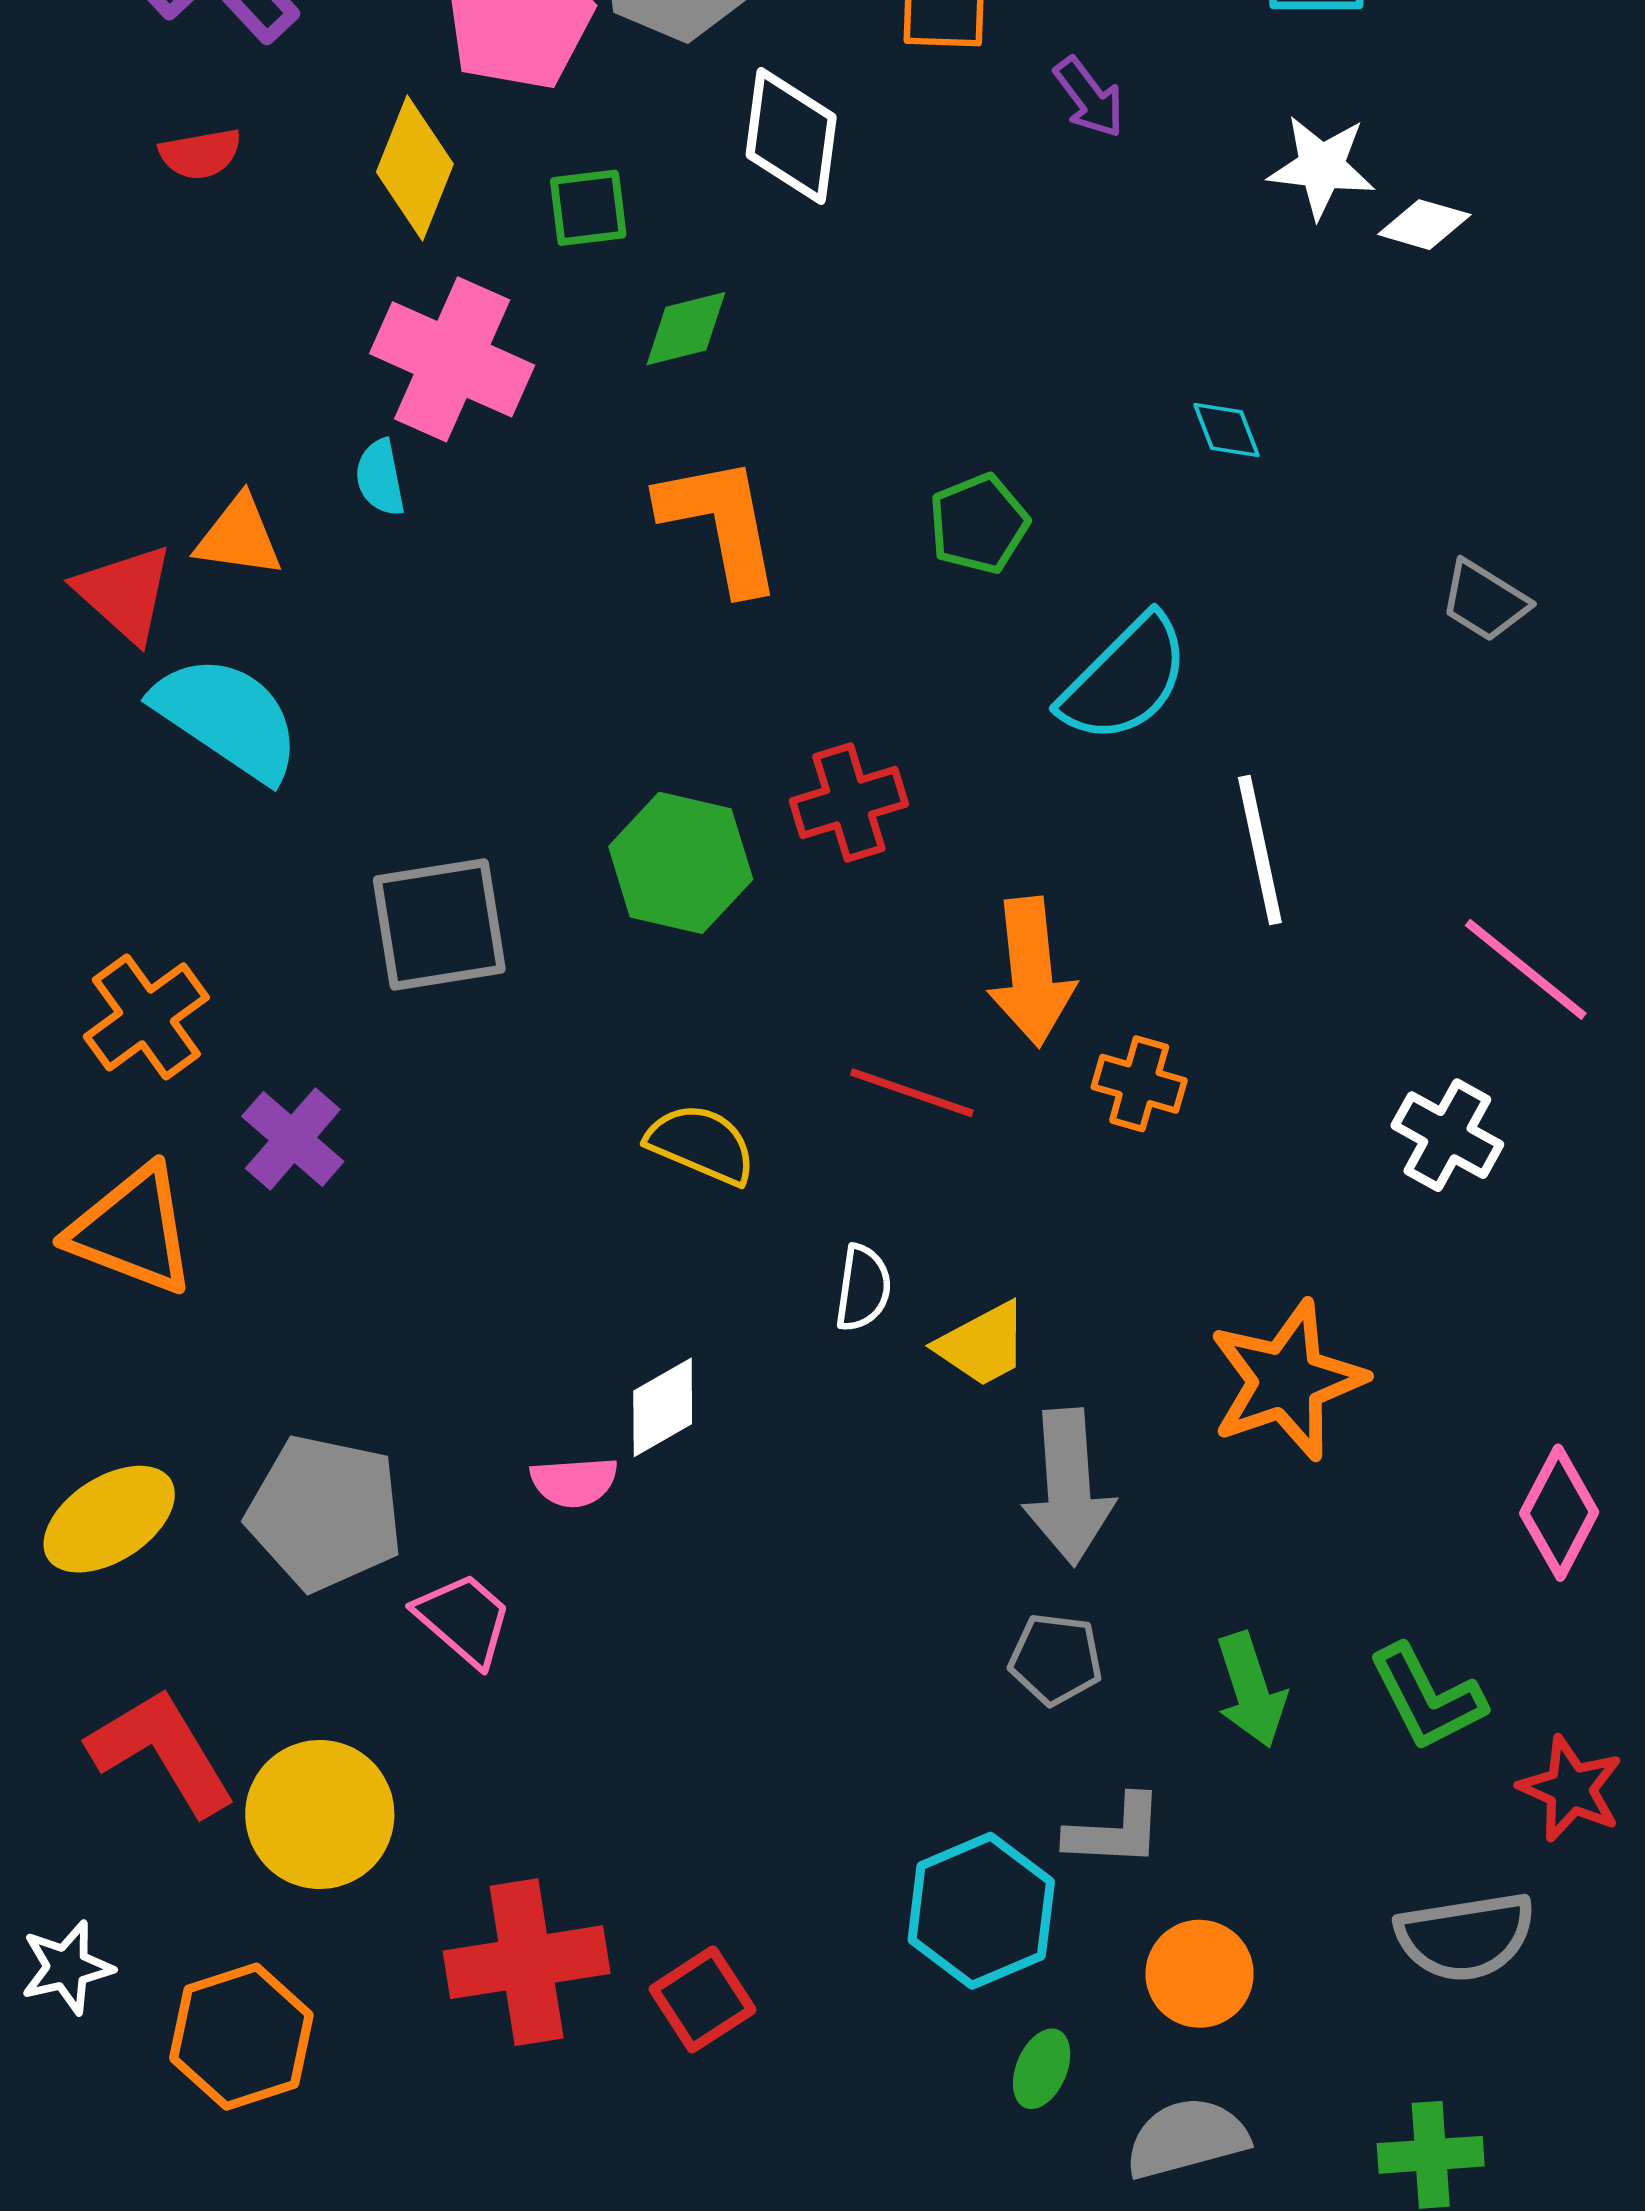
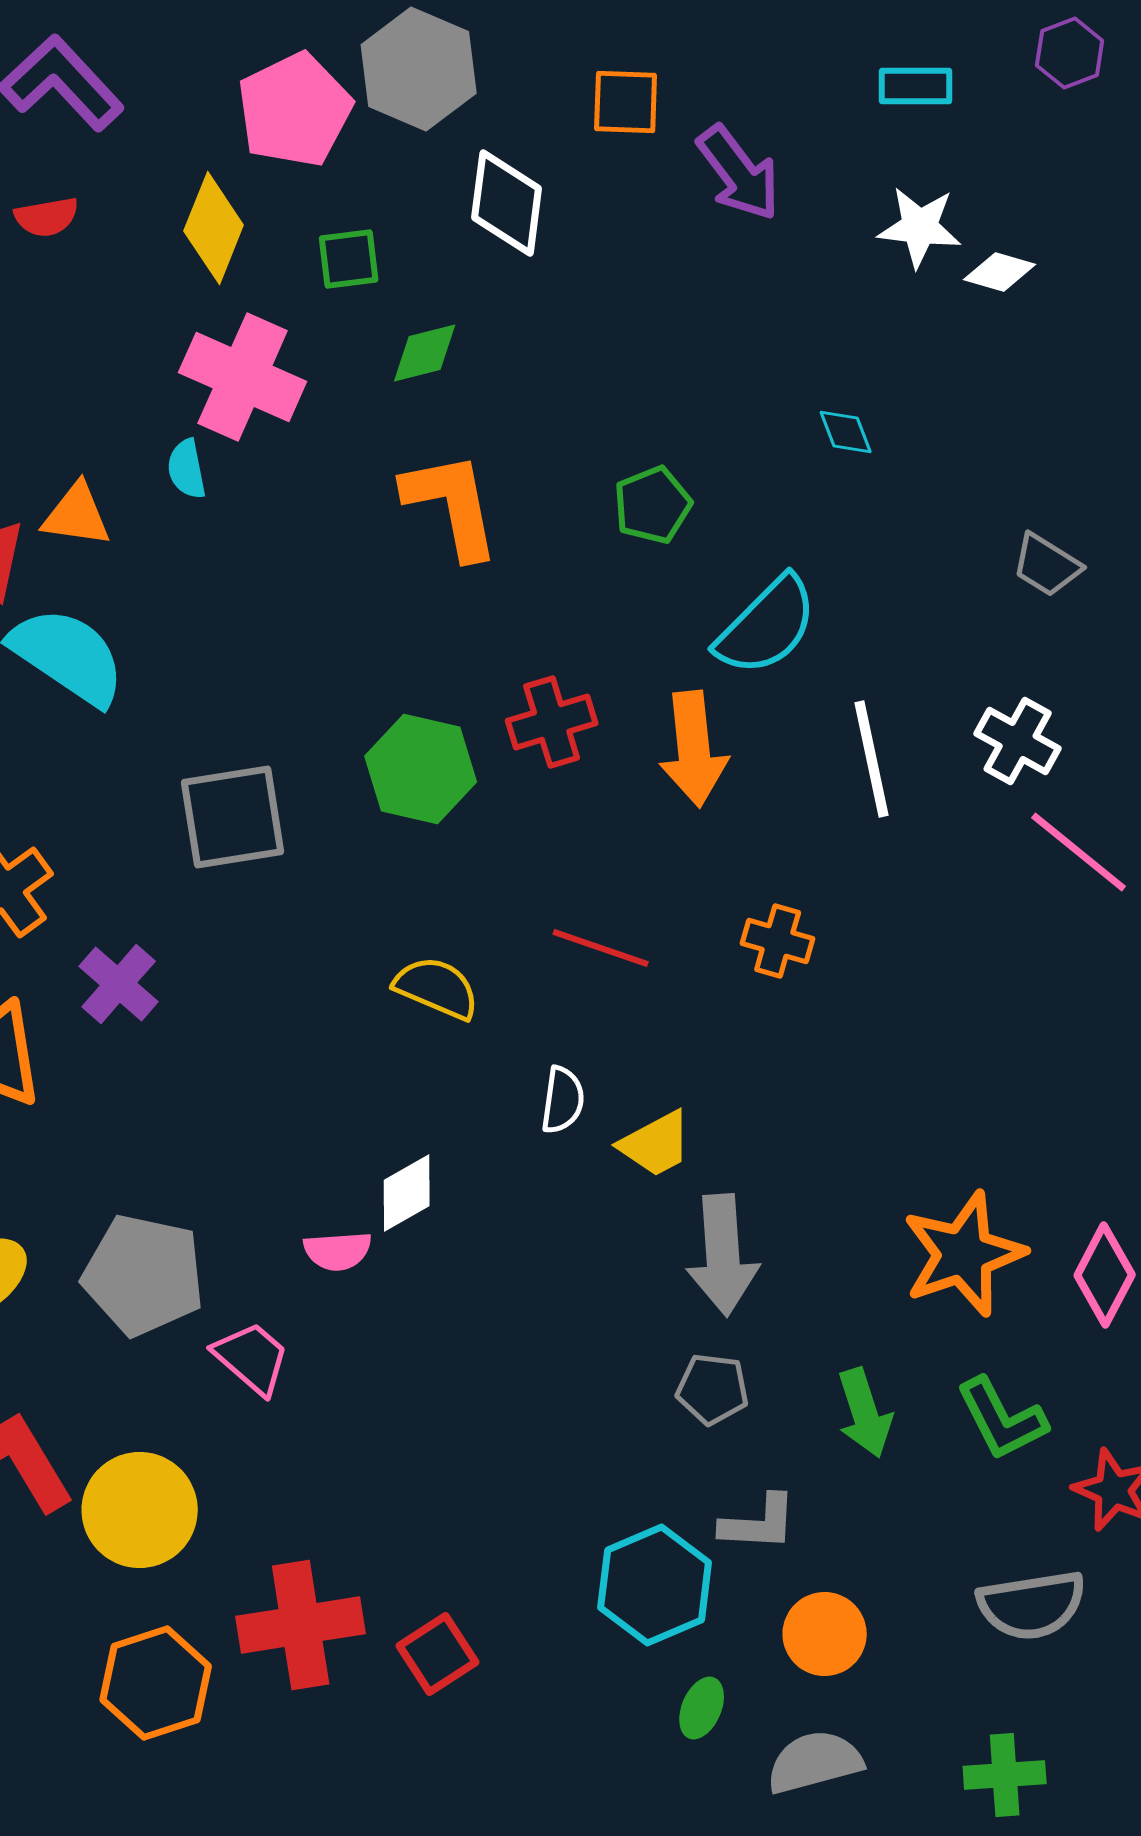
purple arrow: (1089, 97) -> (739, 173), size x1.5
orange arrow: (1031, 972) -> (694, 749), moved
white cross: (1447, 1135) -> (1018, 741), moved
orange star: (1287, 1380) -> (964, 1254), moved
orange hexagon: (241, 2037) -> (156, 1683), moved

